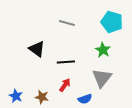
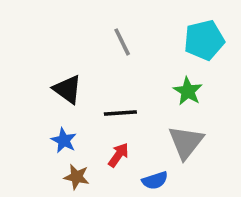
cyan pentagon: (112, 22) -> (204, 40), turned -30
gray line: (67, 23) -> (122, 42), turned 49
blue star: (16, 96) -> (64, 140), moved

